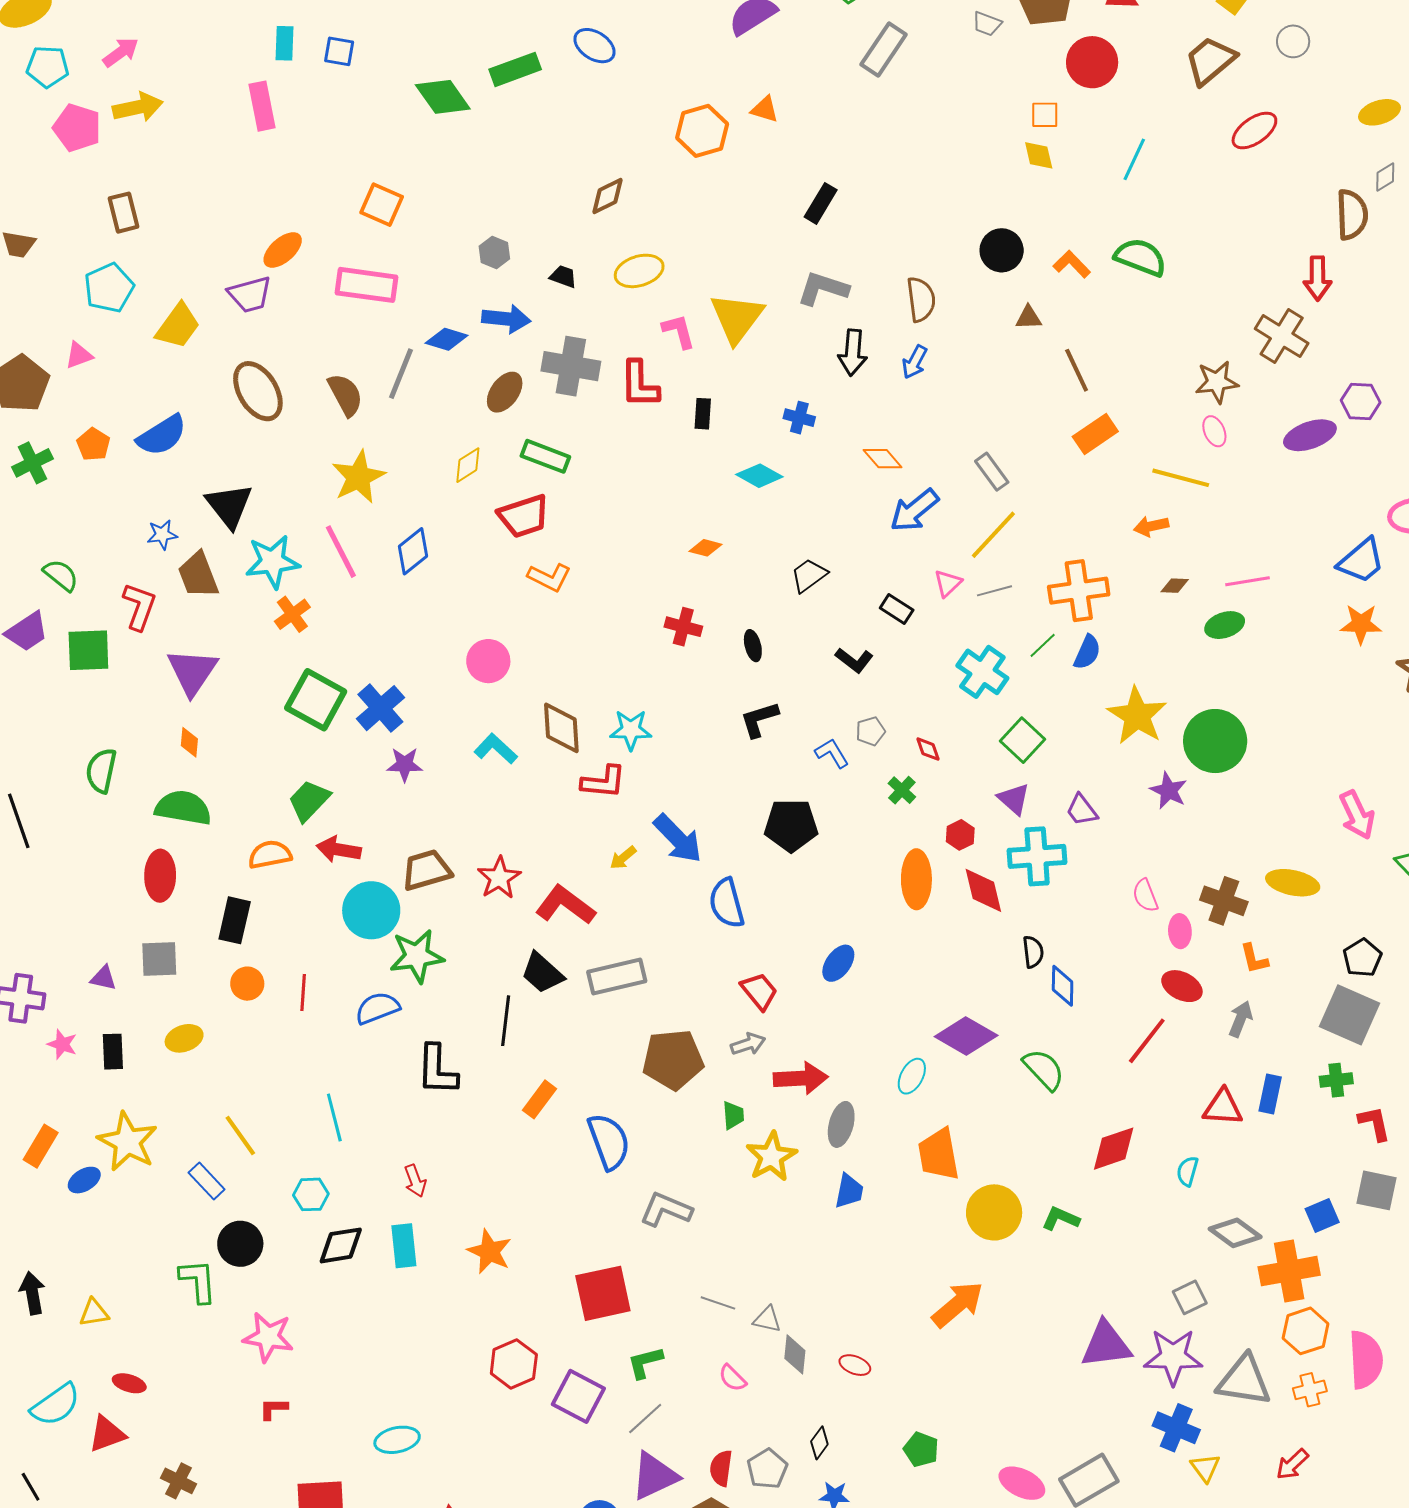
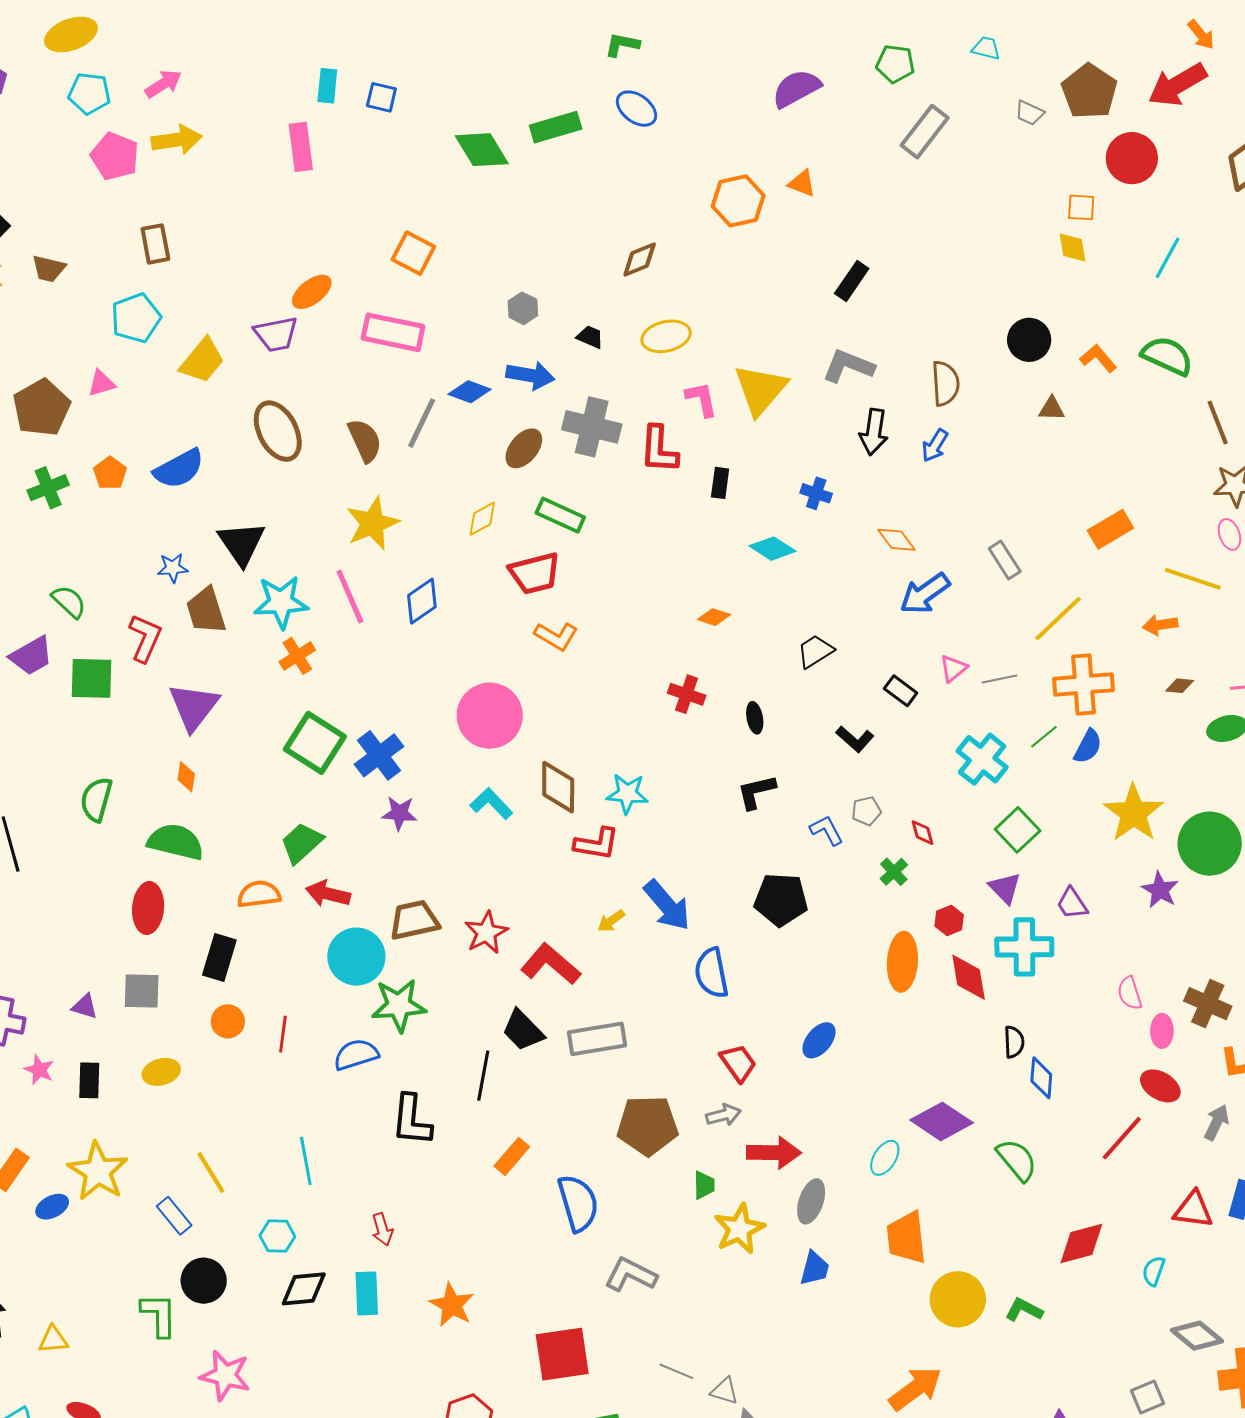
brown line: (1077, 370) -> (1218, 423), moved
yellow line: (993, 535) -> (1058, 619), moved
pink circle: (488, 661) -> (490, 716), size x1.5

